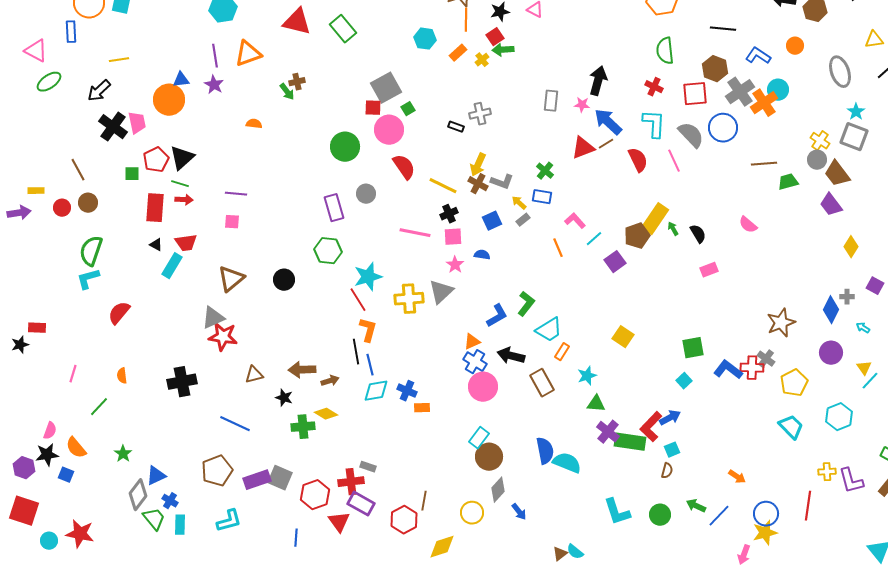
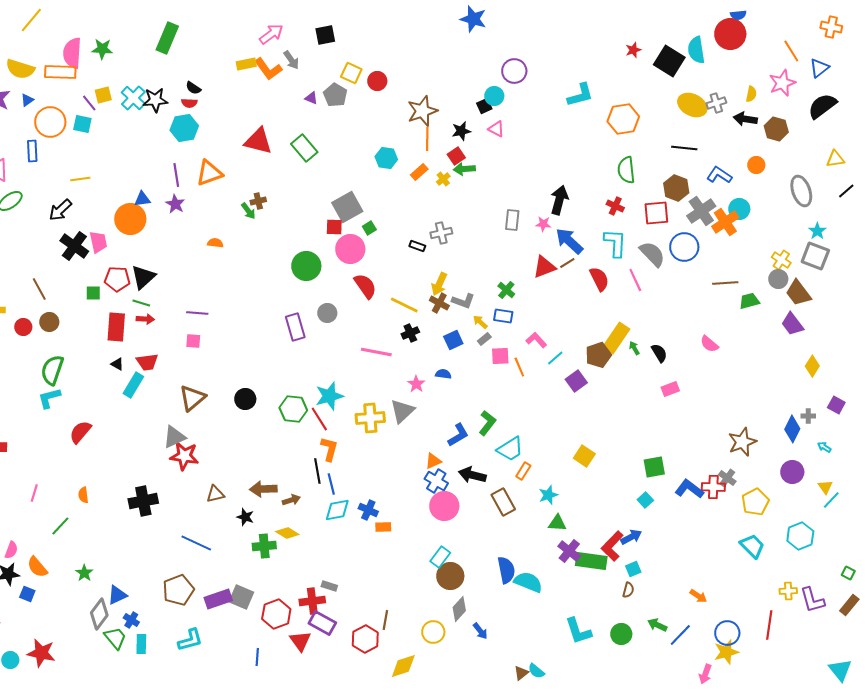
red pentagon: (156, 160) -> (117, 279), turned 30
pink square: (453, 237) -> (500, 356), moved
green hexagon: (328, 251) -> (293, 409), moved

